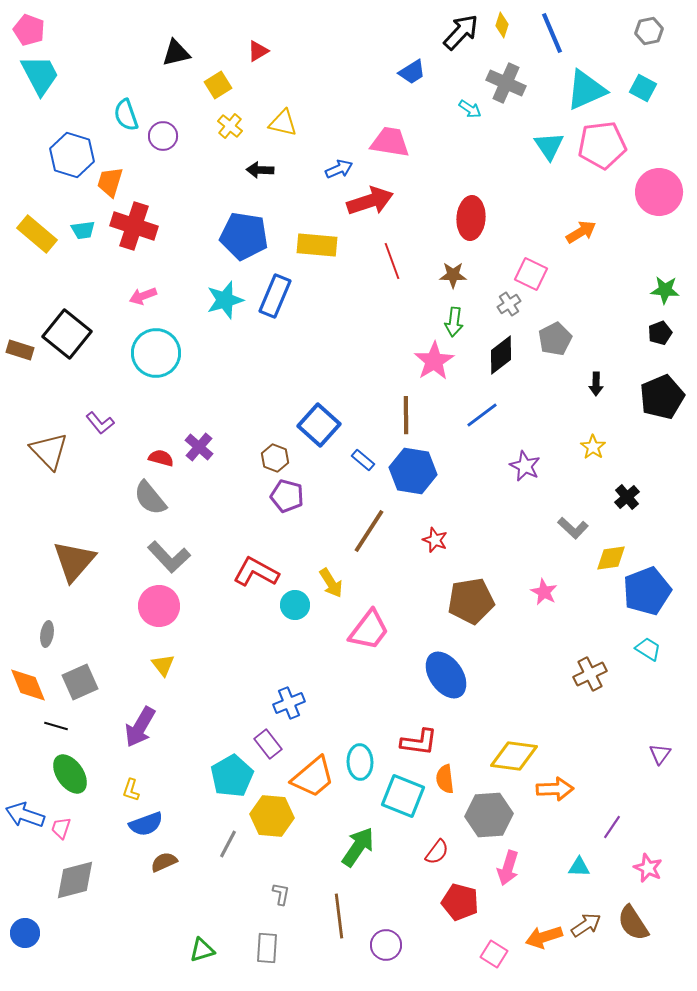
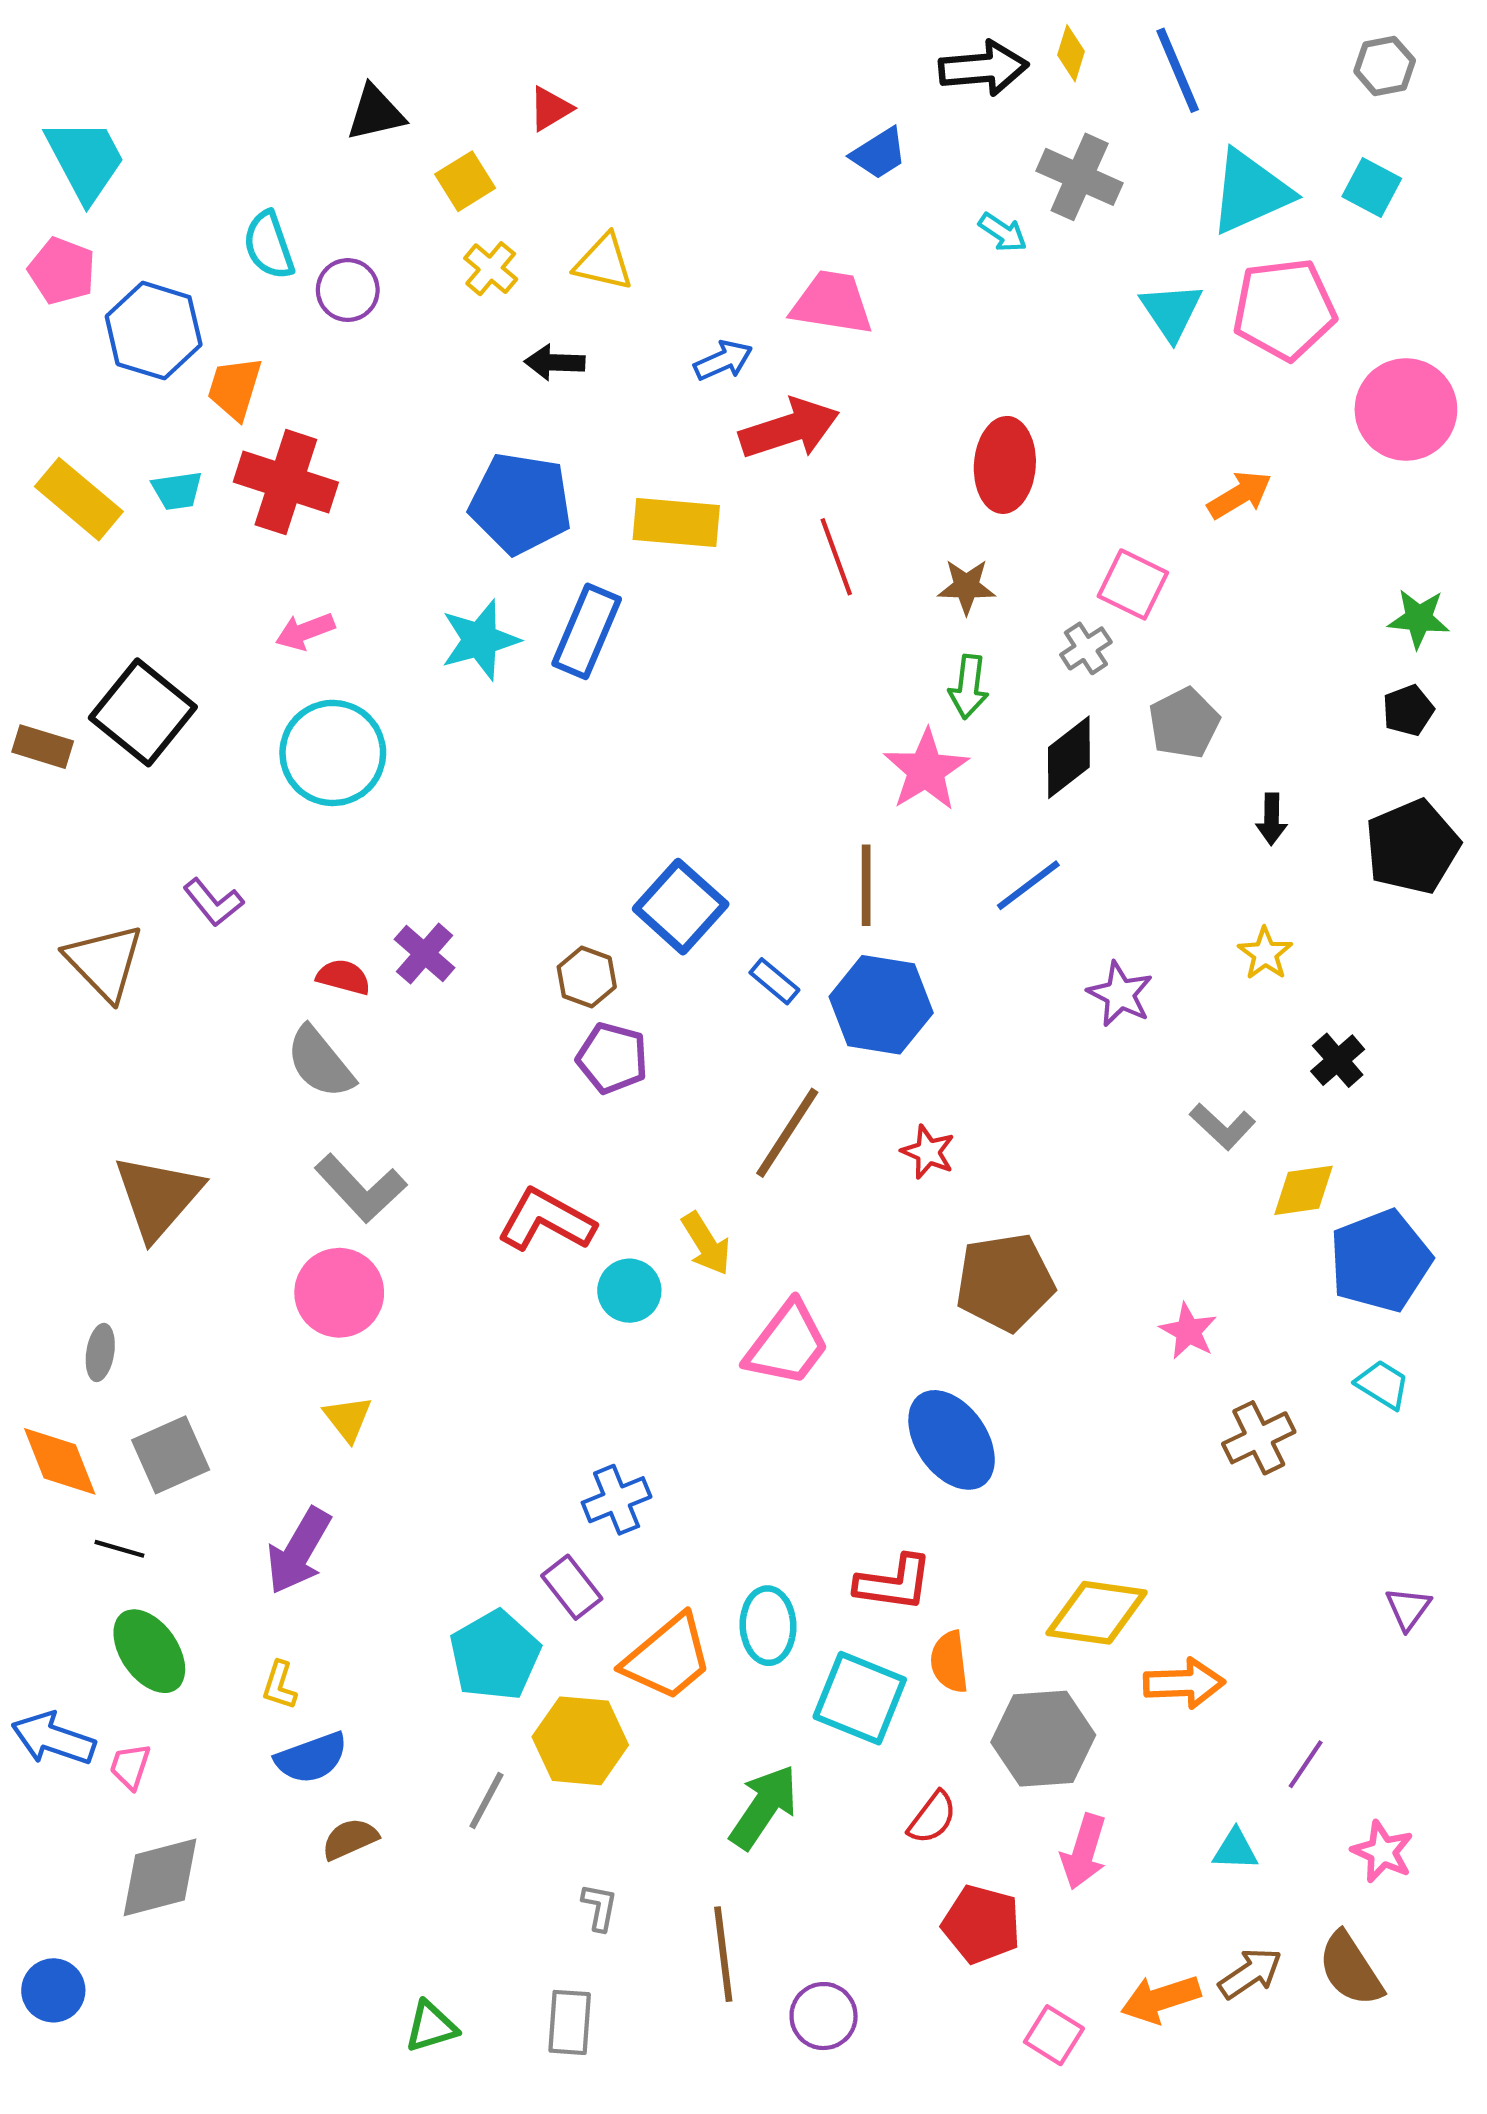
pink pentagon: (29, 30) -> (62, 271), moved
black arrow: (461, 32) -> (984, 68), turned 42
pink star: (544, 592) -> (1188, 1331), moved

